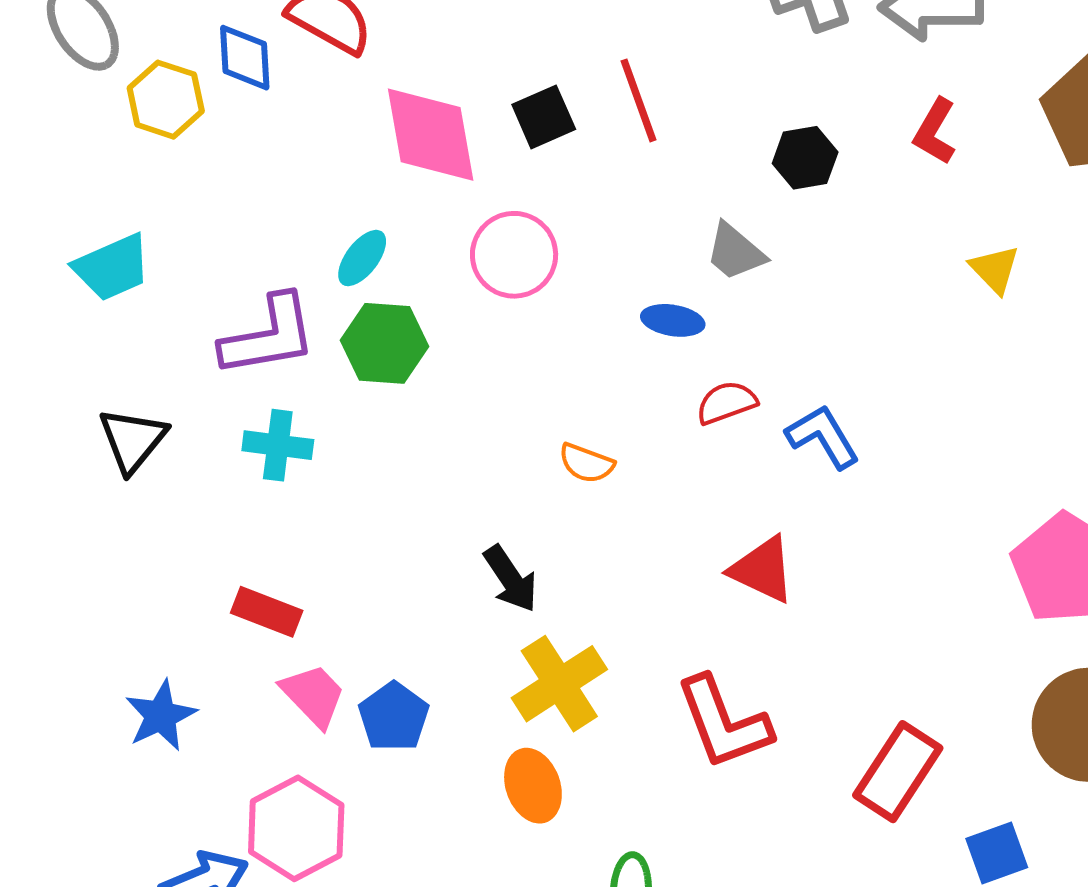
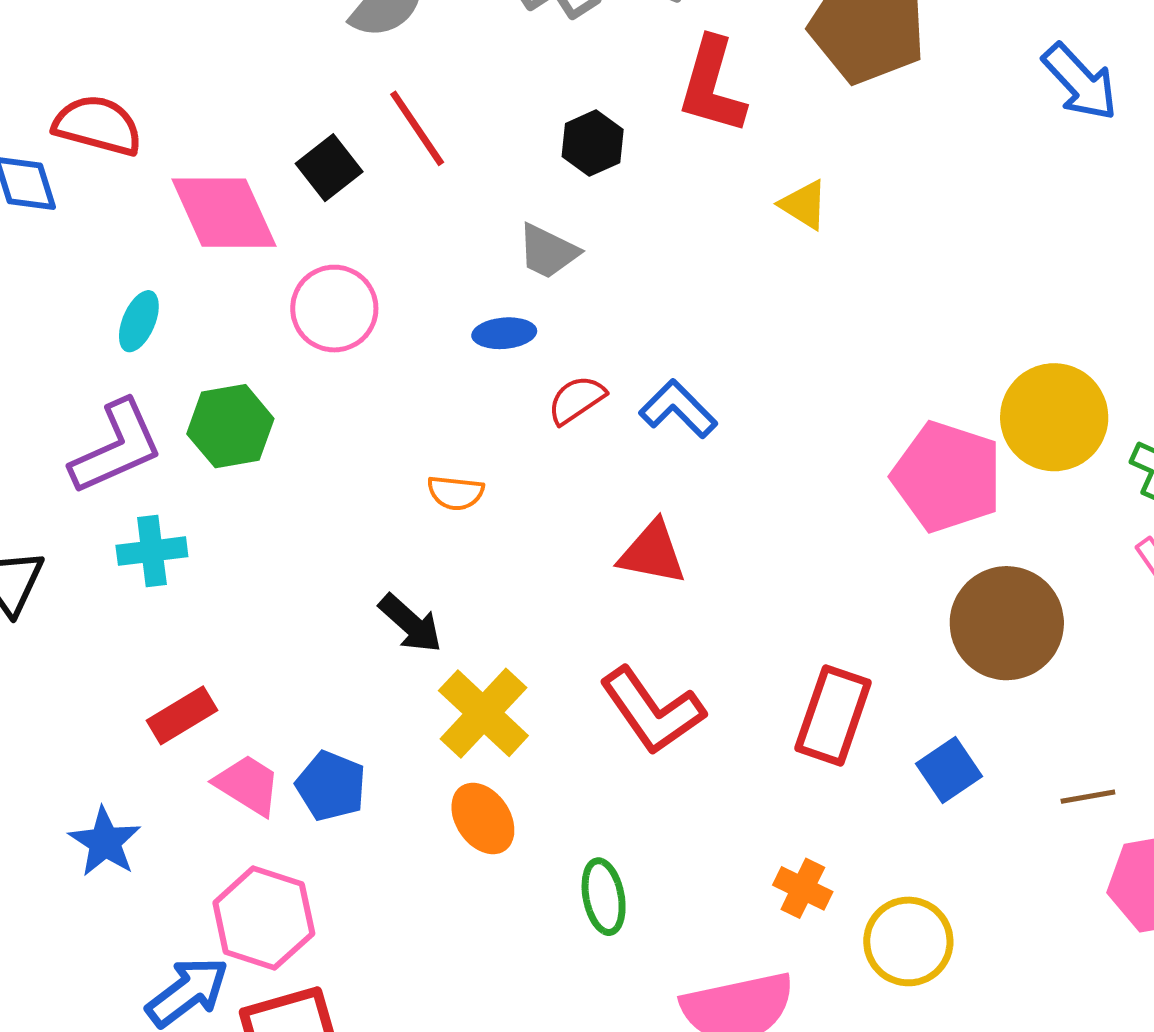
red L-shape: (935, 131) -> (712, 86), size x1.5
cyan ellipse: (362, 258) -> (139, 321), moved
red rectangle: (267, 612) -> (182, 715), turned -38

